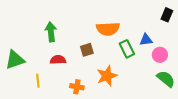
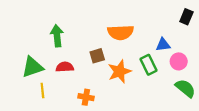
green rectangle: (127, 49) -> (149, 65), moved
green triangle: (15, 60) -> (32, 67), moved
orange star: (107, 76) -> (119, 71), moved

